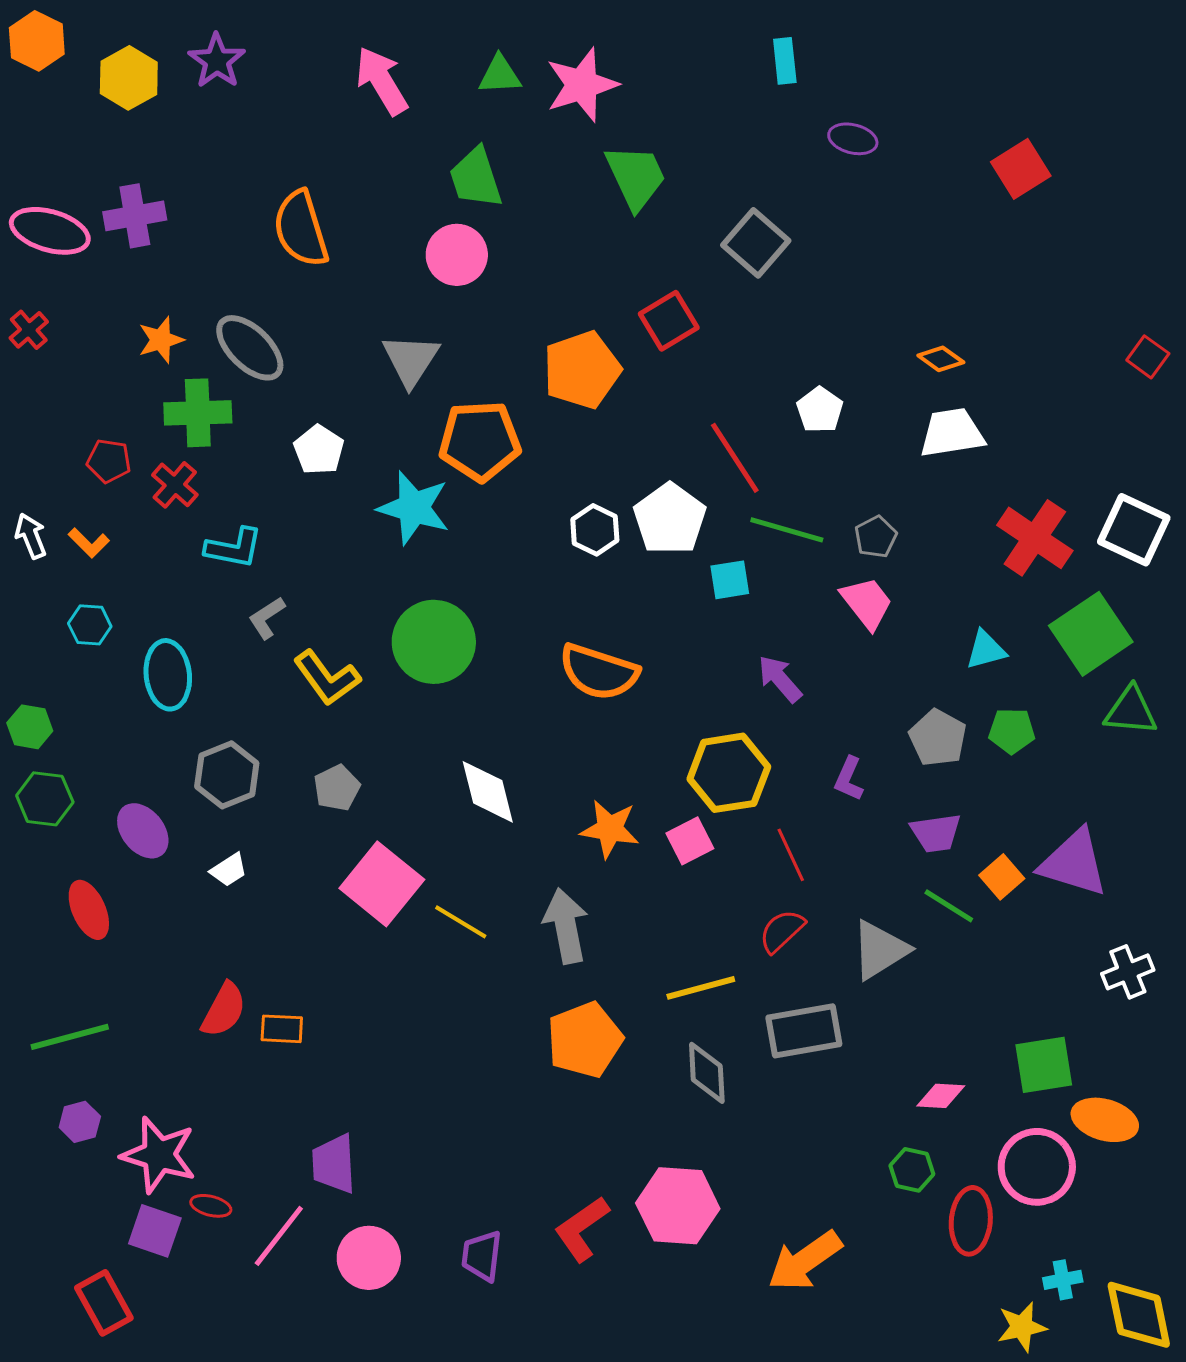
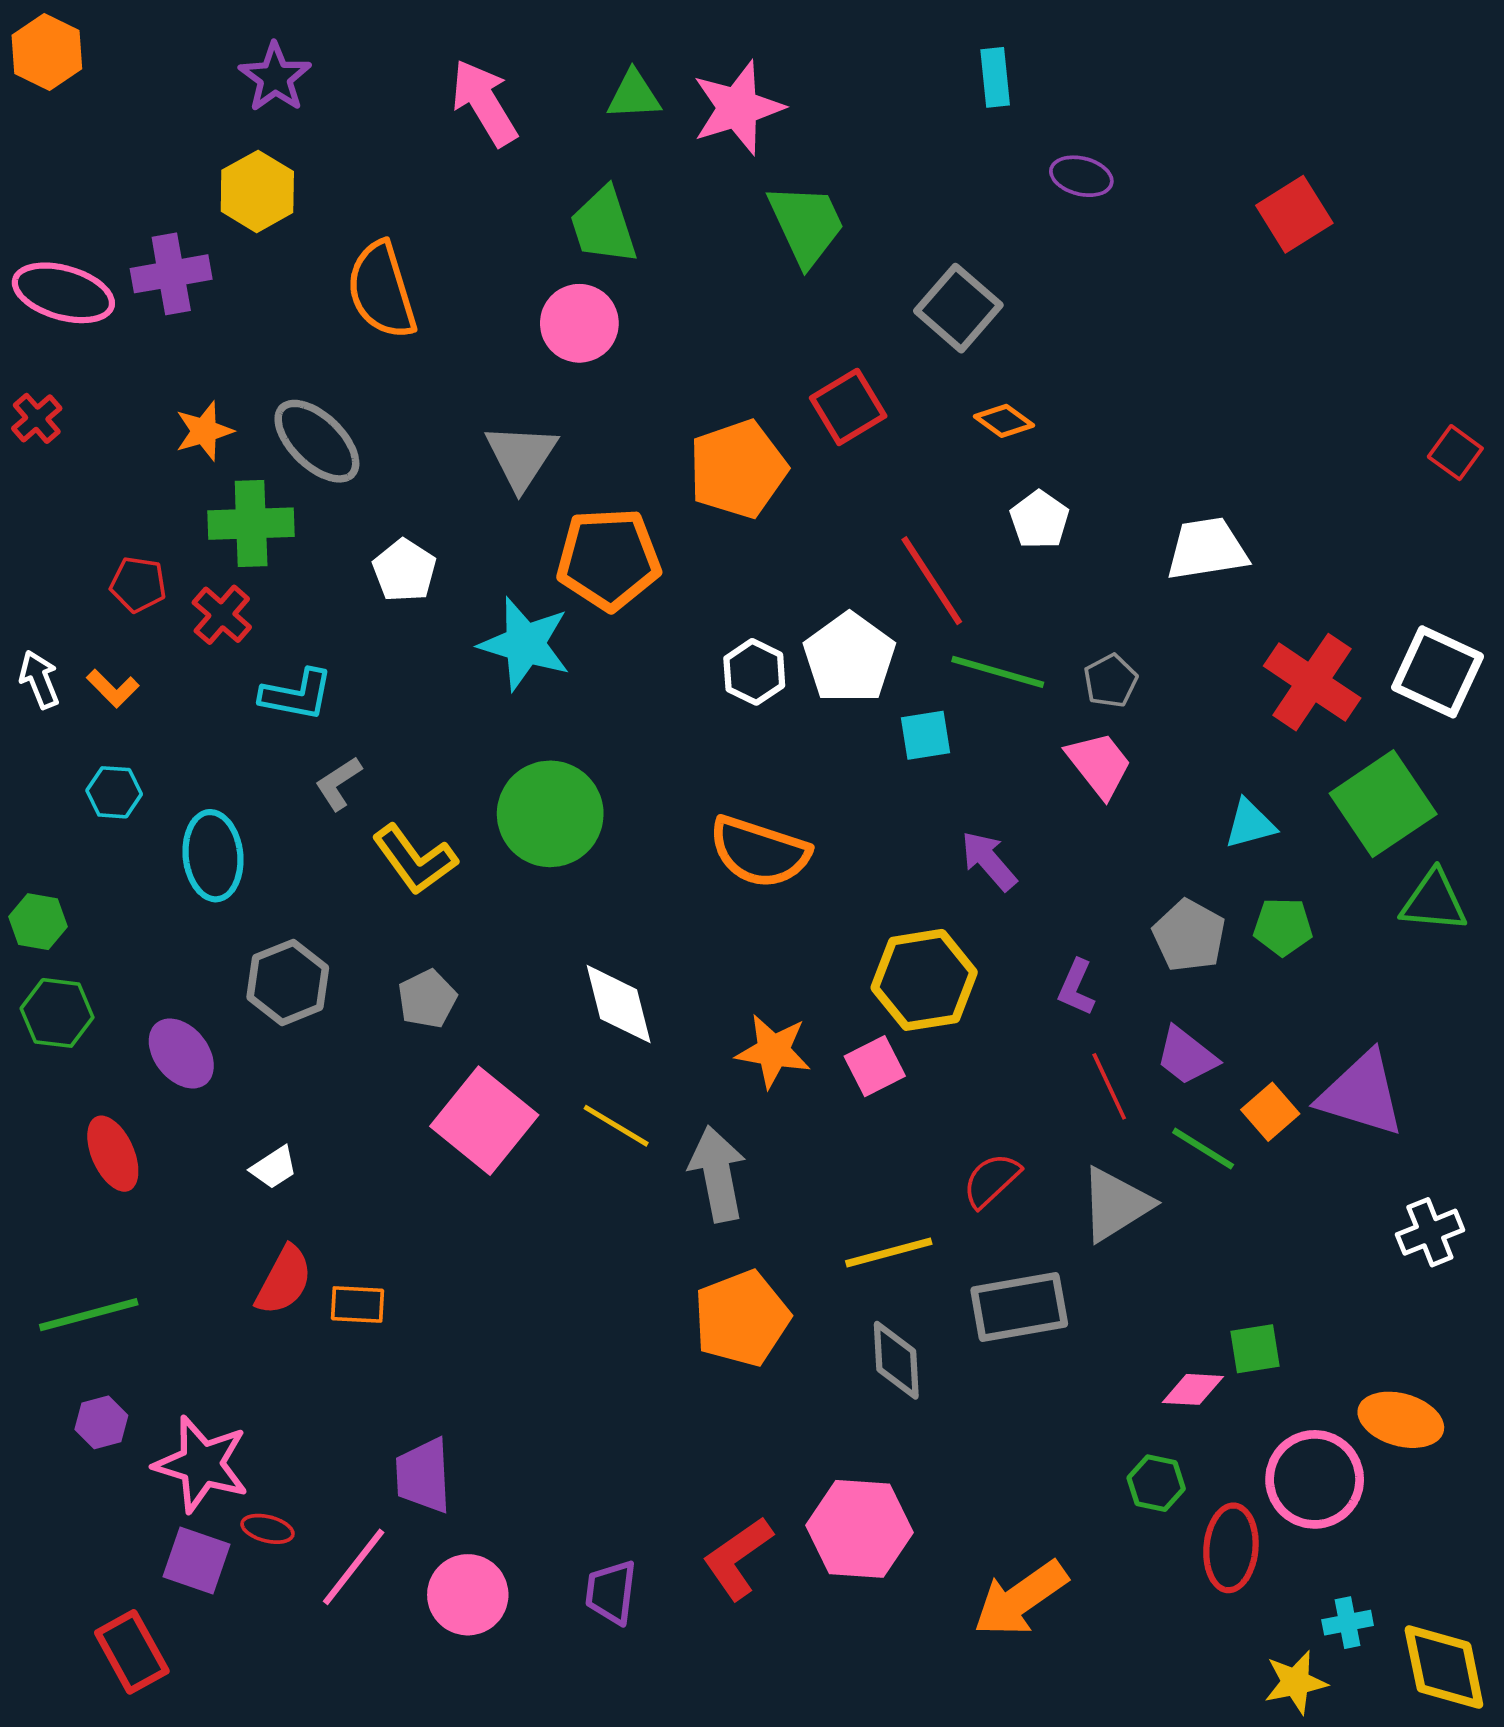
yellow hexagon: (129, 78) -> (257, 191), moved
orange diamond: (941, 359) -> (1004, 421), moved
purple trapezoid: (936, 833) -> (1187, 1056), turned 46
red line: (791, 855) -> (1109, 1086), moved
white trapezoid: (229, 870) -> (274, 1168), moved
yellow line: (461, 922) -> (616, 1126), moved
green square: (1044, 1065) -> (1255, 1349), moved, size x0.7

